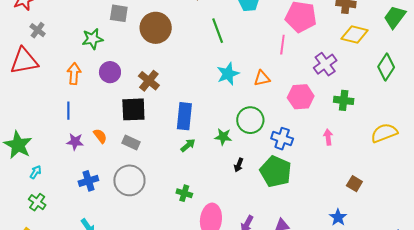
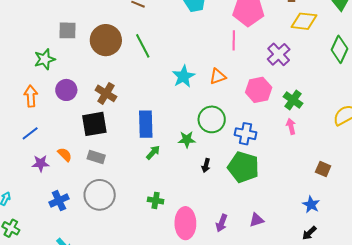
green line: (218, 31) -> (143, 46), moved
green cross: (344, 100) -> (293, 100), moved, turned 36
blue line: (68, 111) -> (30, 133), turned 60

